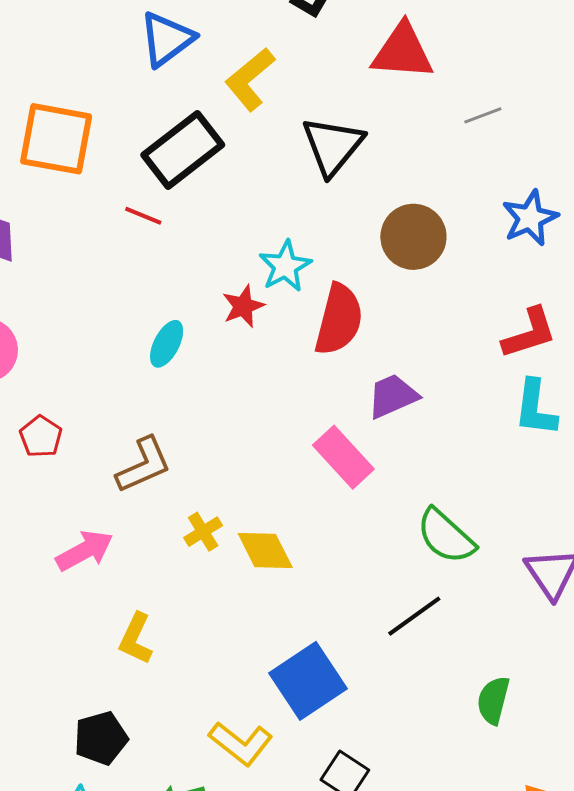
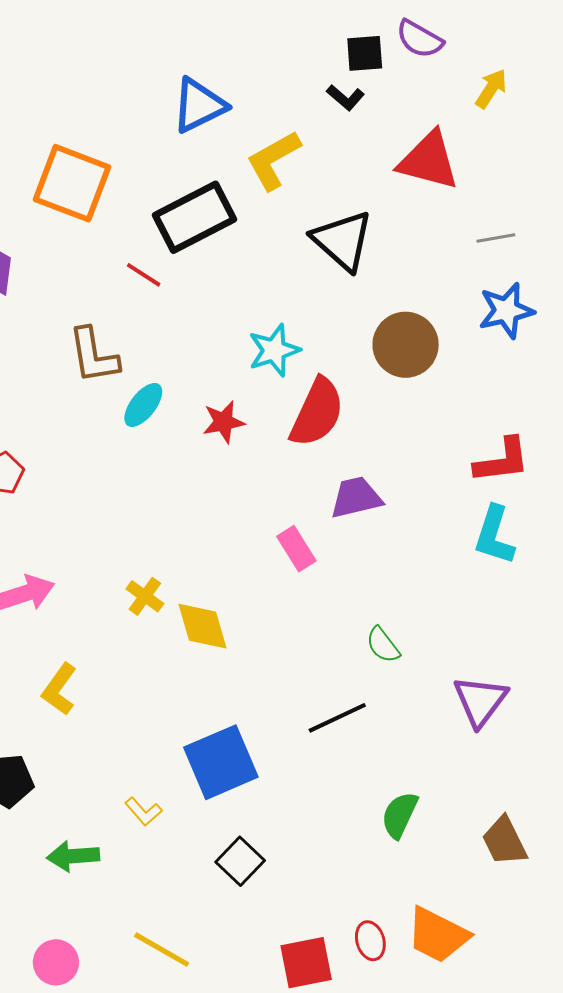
black triangle: (333, 146) -> (343, 241), turned -38
blue star: (530, 218) -> (506, 311), moved
red star: (243, 306) -> (224, 422), moved
pink rectangle: (343, 457) -> (296, 549), size x0.7
brown L-shape: (144, 465) -> (94, 355), moved, turned 94
yellow cross: (203, 532) -> (145, 596), turned -33
green semicircle: (446, 536) -> (383, 645), size x0.6
yellow L-shape: (241, 743) -> (143, 811), size x0.6

